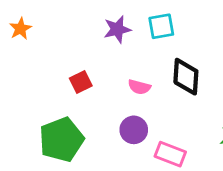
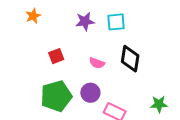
orange star: (20, 29) -> (33, 16), moved
green pentagon: (61, 140) -> (56, 96), moved

